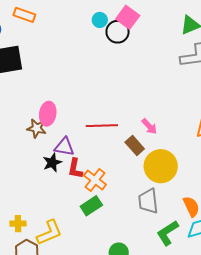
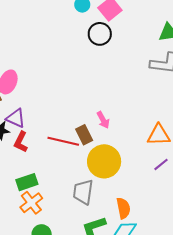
black circle: (118, 32) -> (100, 34), moved
red line: (102, 126) -> (63, 141), moved
orange cross: (95, 180) -> (31, 203), moved

